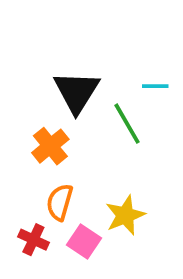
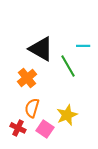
black triangle: (77, 92) -> (41, 49), turned -32

